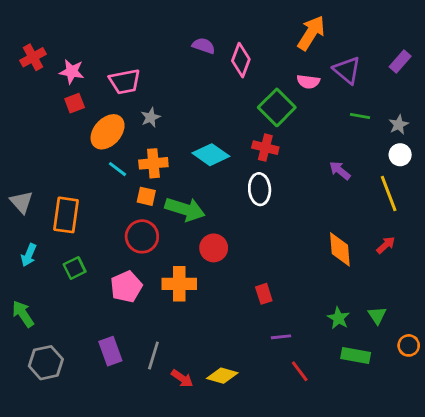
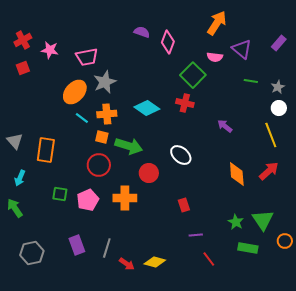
red square: (75, 103) -> (23, 68), moved
gray star: (151, 117) -> (105, 82), size x1.6
purple arrow: (340, 170) -> (225, 126), moved
white ellipse: (260, 189) -> (181, 155), moved, turned -45
red arrow: (386, 245) -> (269, 171), size x1.5
green square: (75, 268) -> (60, 194), moved, turned 35
green arrow: (23, 314) -> (15, 208), moved
green triangle: (377, 315) -> (263, 220), size x1.6

